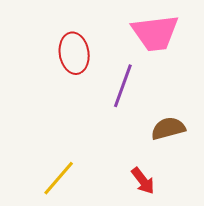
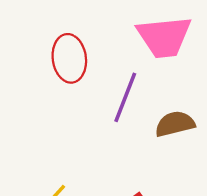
brown semicircle: (168, 128) -> (175, 124), moved

